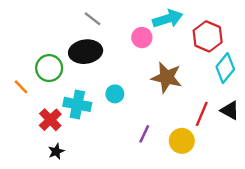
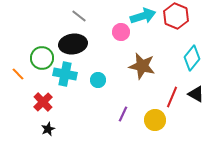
red hexagon: (208, 36) -> (176, 16), moved
cyan cross: (77, 104) -> (65, 74), moved

